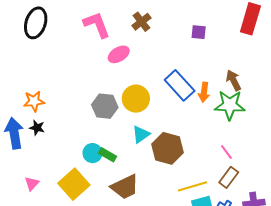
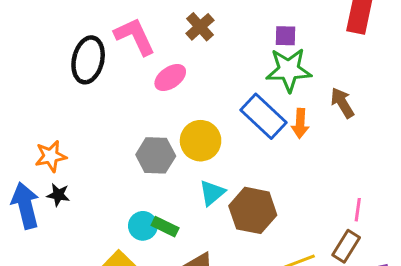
black ellipse: (36, 23) -> (88, 60), moved
green star: (230, 105) -> (289, 70), moved
pink line: (226, 152) -> (358, 210), moved, turned 49

